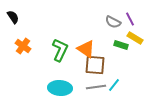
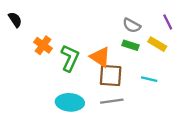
purple line: (130, 19) -> (168, 22), moved
green rectangle: (121, 45) -> (130, 45), moved
orange cross: (23, 46) -> (43, 45), moved
cyan line: (114, 85) -> (149, 79), moved, turned 64

